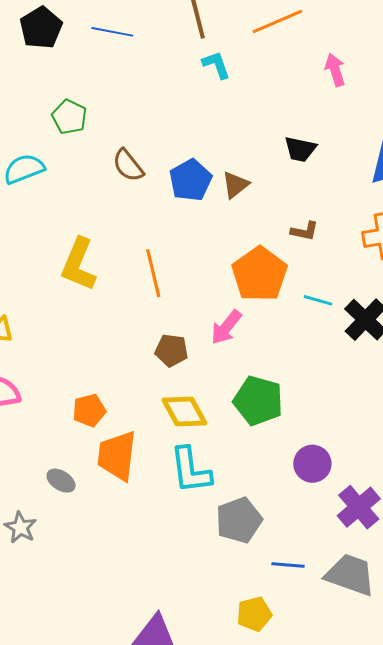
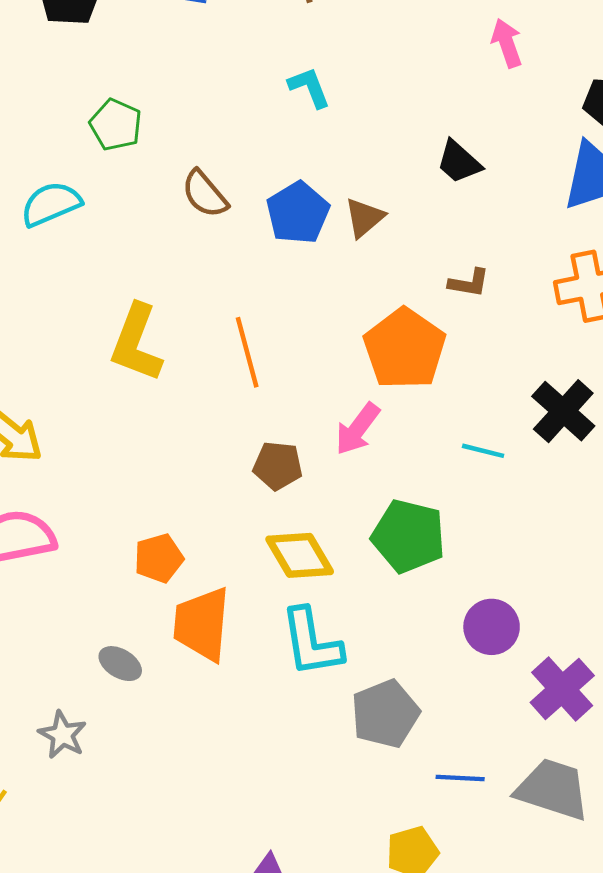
cyan L-shape: (216, 65) -> (309, 87), moved
black trapezoid: (300, 149) -> (459, 162), turned 32
cyan line: (318, 300) -> (483, 451), moved

